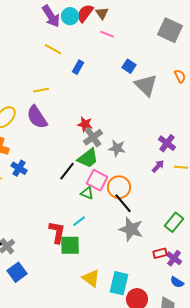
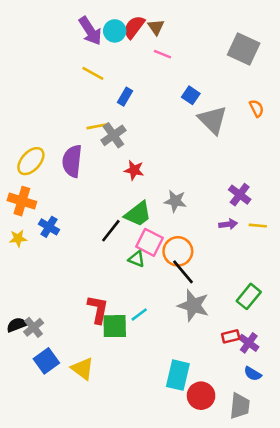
yellow line: (41, 90) -> (97, 126), moved
purple semicircle: (37, 117) -> (72, 161), turned 40
gray cross: (93, 137) -> (113, 135), moved
purple arrow: (158, 166) -> (228, 224), turned 40
cyan line: (79, 221) -> (139, 314), moved
yellow triangle: (91, 278) -> (82, 369), moved

